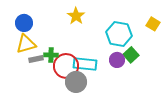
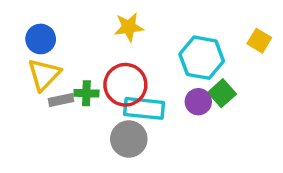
yellow star: (76, 16) -> (129, 27), turned 30
yellow triangle: (26, 44) -> (44, 75), turned -30
red circle: (66, 66) -> (125, 85), moved

